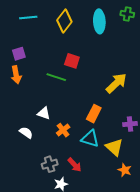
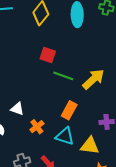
green line: (56, 77) -> (63, 76), moved
yellow triangle: (114, 147) -> (90, 146), turned -36

